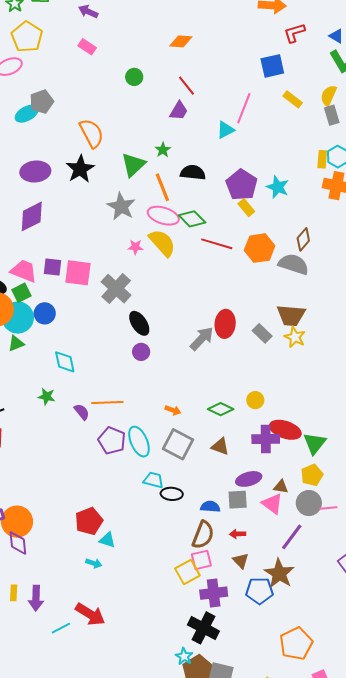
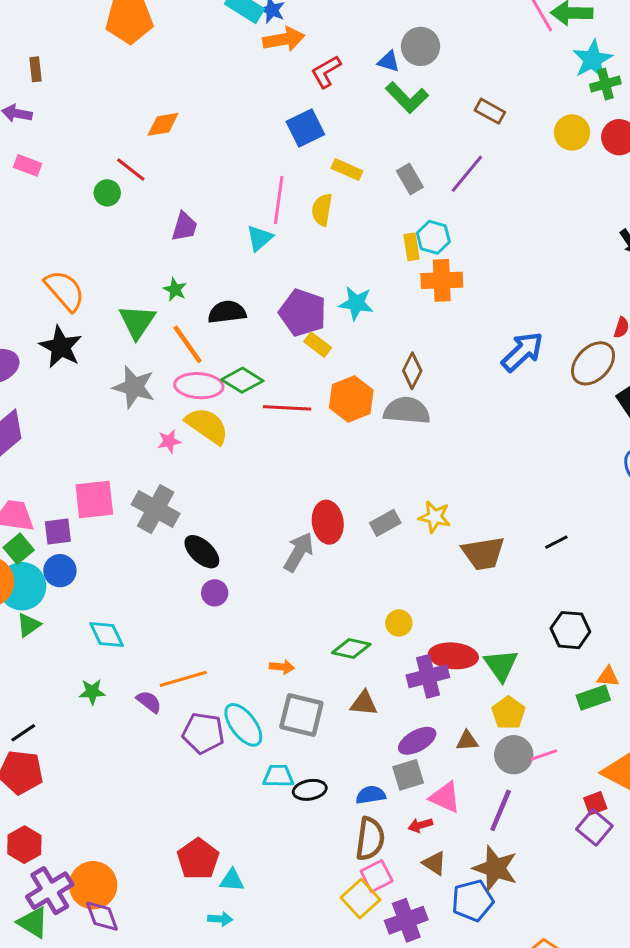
red line: (186, 86) -> (131, 170), moved
yellow semicircle: (329, 96) -> (322, 210), moved
purple square: (53, 267) -> (58, 532), moved
brown trapezoid: (291, 315) -> (483, 553), moved
gray rectangle: (262, 333) -> (385, 523), turned -60
pink triangle: (272, 504) -> (445, 797), moved

